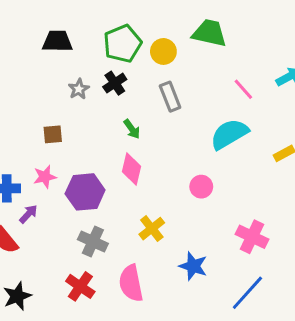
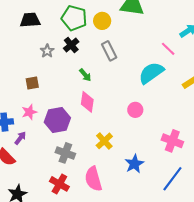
green pentagon: (123, 44) -> (74, 18), turned -30
pink line: (243, 89) -> (168, 49), moved
blue star: (193, 266) -> (134, 164), turned 30

